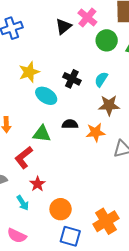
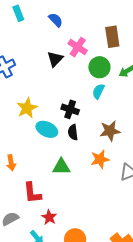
cyan semicircle: (101, 79) -> (98, 91), moved
black semicircle: (70, 124) -> (73, 132), moved, turned -91
green triangle: (42, 134) -> (61, 167), moved
red L-shape: (24, 157) -> (32, 193), turned -50

